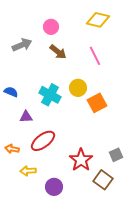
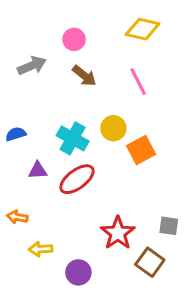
blue semicircle: (11, 92) -> (16, 134), turned -40
red ellipse: (43, 141) -> (77, 179), moved
gray square: (116, 155) -> (169, 226), turned 32

